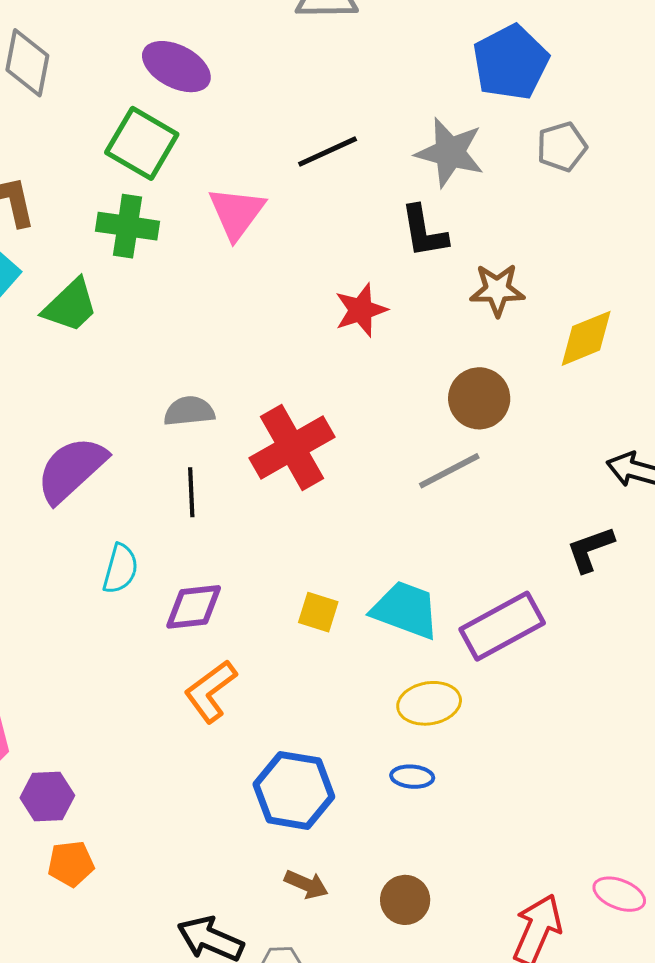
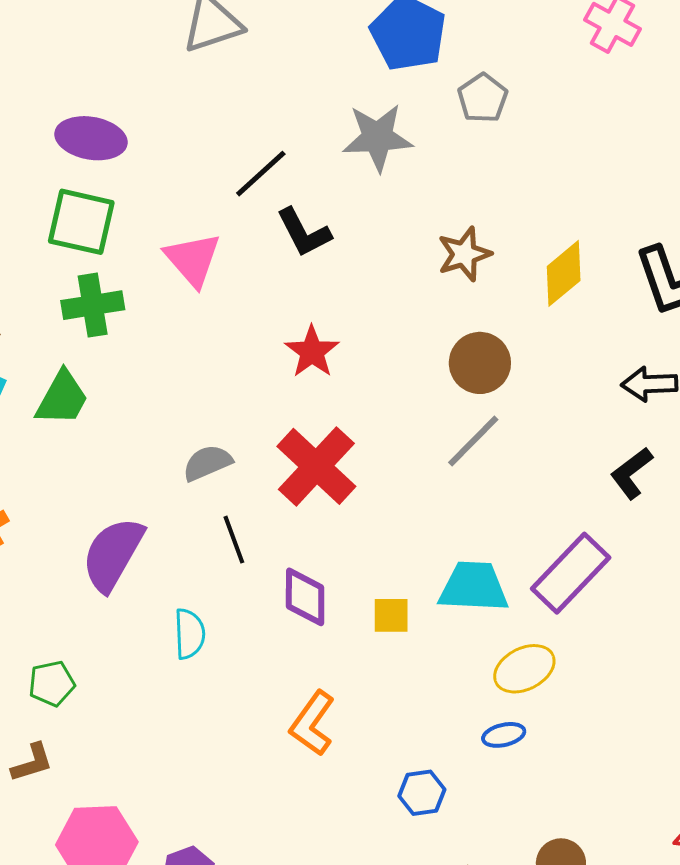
black L-shape: (424, 231) -> (304, 232), moved
red star: (361, 310) -> (312, 352), moved
purple diamond: (194, 607) -> (305, 597), moved, turned -66
blue ellipse: (412, 777) -> (504, 735), moved
blue hexagon: (294, 790) -> (422, 793), size x0.6

